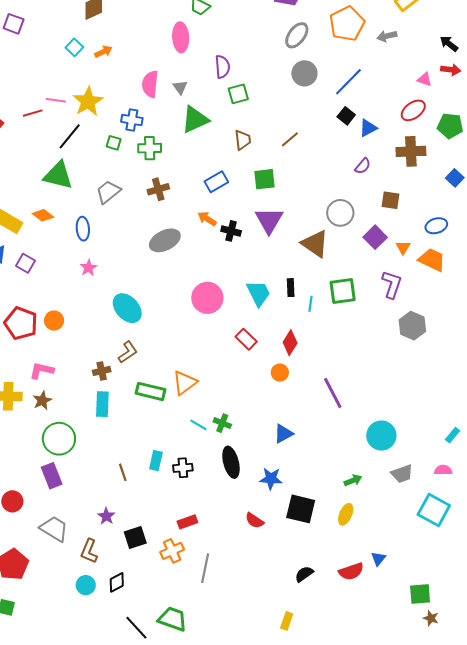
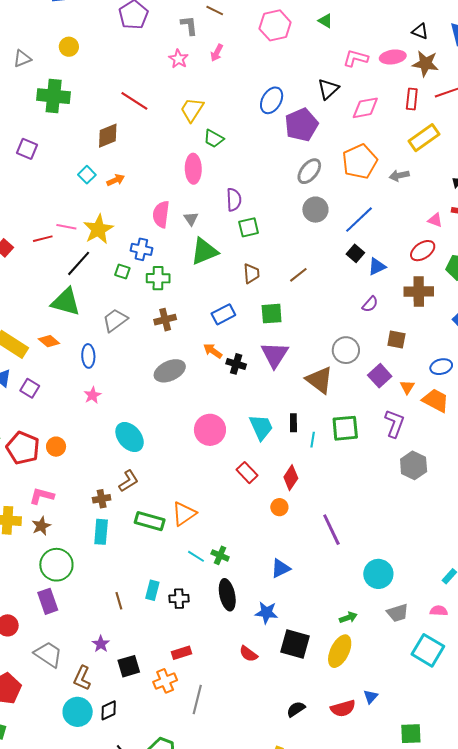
yellow ellipse: (346, 514) -> (340, 651), size x1.5
cyan circle: (86, 585) -> (78, 712), size x1.5

